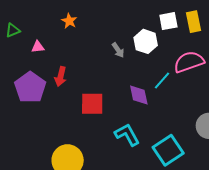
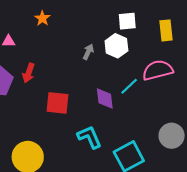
white square: (168, 21) -> (127, 21), moved
gray arrow: (118, 50) -> (88, 52), turned -126

